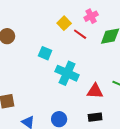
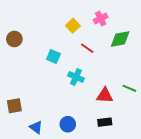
red line: (80, 34) -> (87, 48), moved
cyan cross: (67, 73) -> (76, 77), size x0.7

